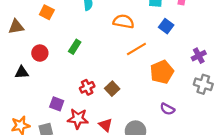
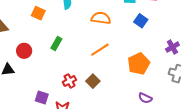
orange square: (47, 12) -> (38, 13), moved
orange line: (136, 49) -> (100, 50), moved

